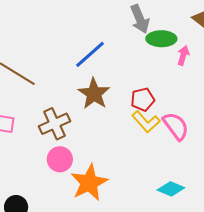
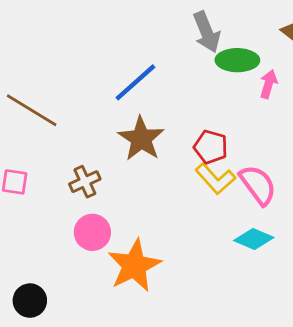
red pentagon: (143, 99) -> (211, 147), turned 30
brown cross: (55, 124) -> (85, 182), size x0.7
cyan diamond: (171, 189) -> (254, 239), moved

